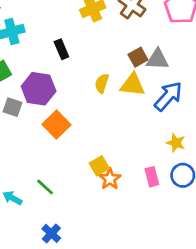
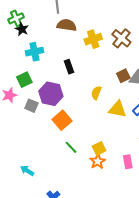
yellow triangle: (132, 85) -> (118, 109), moved
yellow square: (99, 166) -> (99, 148), moved
green line: (45, 187) -> (71, 147), moved

